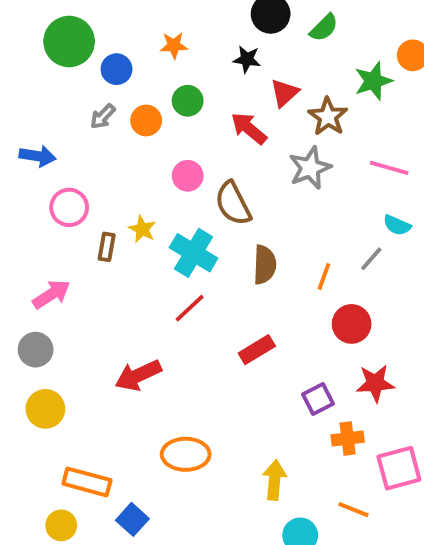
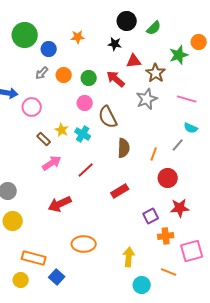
red triangle: (284, 93) -> (134, 61), turned 35
green circle: (188, 101) -> (89, 78), moved
pink circle: (69, 207) -> (32, 107), moved
brown rectangle: (107, 247) -> (44, 139), turned -56
cyan cross: (194, 253) -> (83, 134), moved, size x0.7
pink arrow: (51, 294) -> (52, 163), moved

